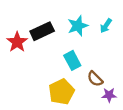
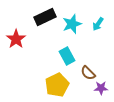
black rectangle: (42, 31) -> (45, 17), moved

